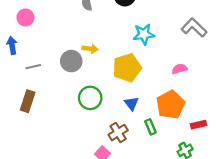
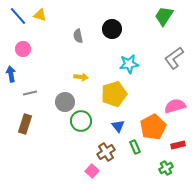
gray L-shape: (194, 28) -> (174, 58), turned -80
gray circle: (71, 61) -> (65, 102), moved
pink semicircle: (179, 69) -> (175, 106), moved, size x1.5

